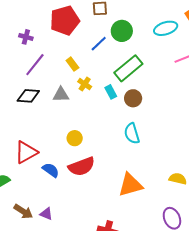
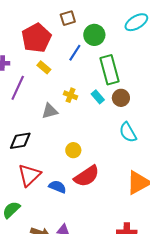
yellow rectangle: (72, 64) -> (44, 67), moved
green rectangle: (128, 68) -> (109, 70), turned -52
black diamond: (28, 96) -> (20, 141), moved

